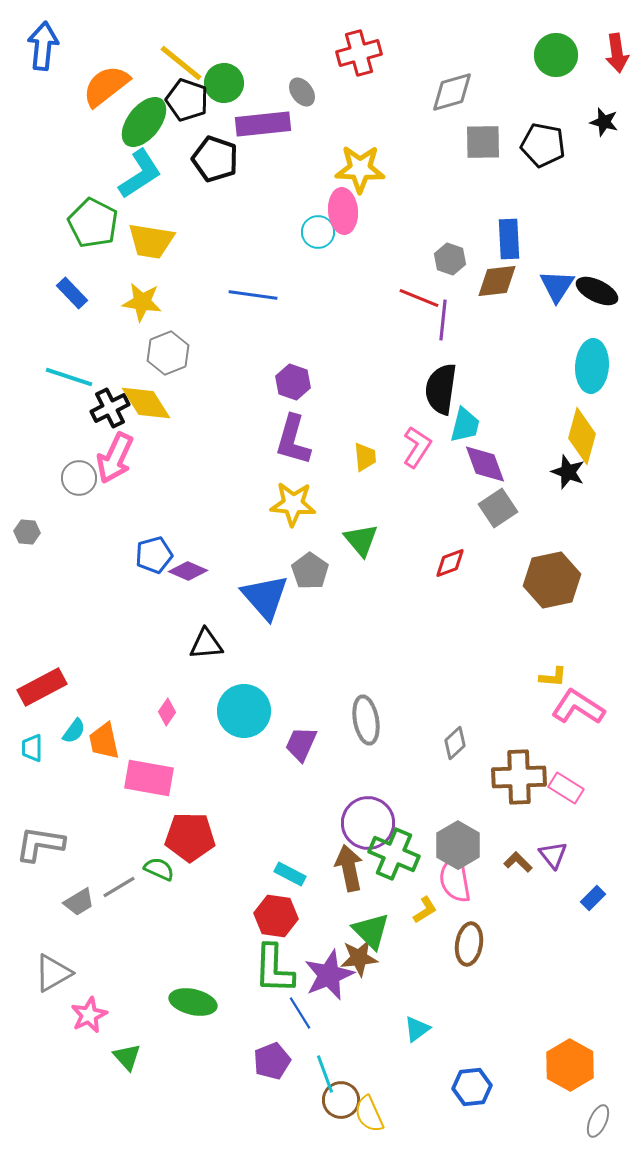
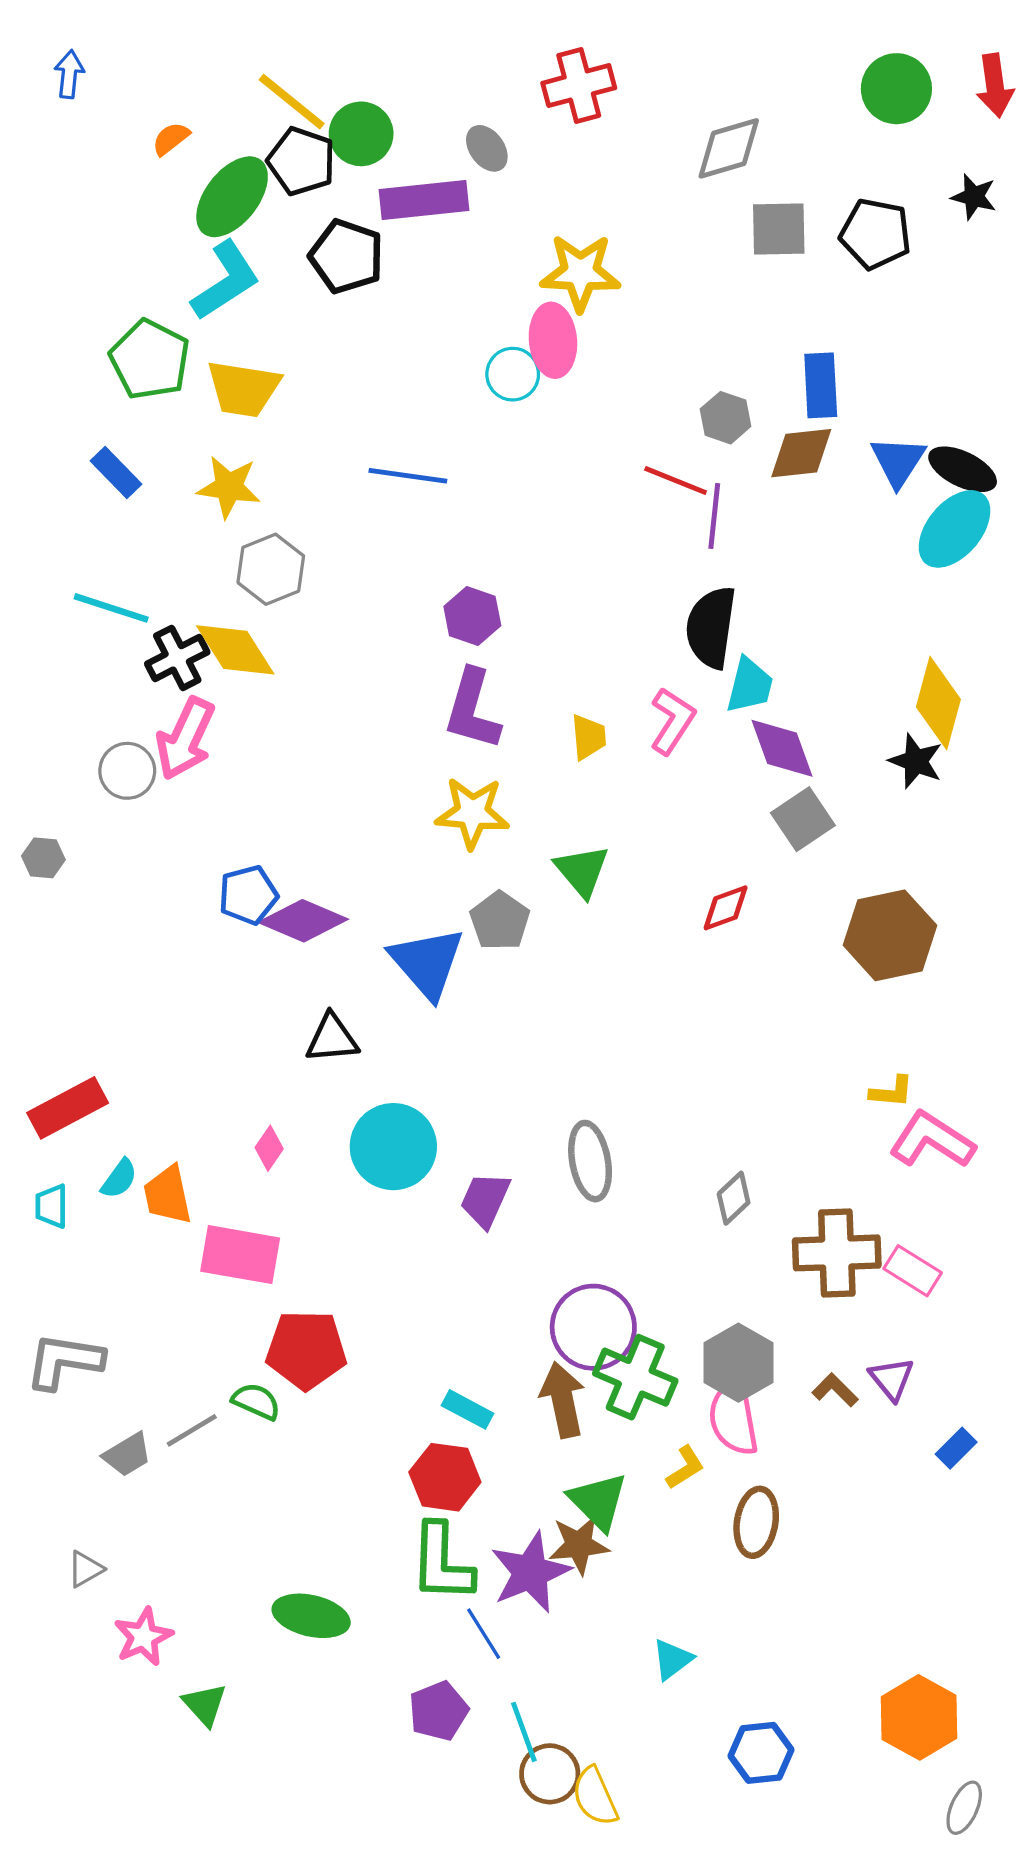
blue arrow: (43, 46) -> (69, 74), size x0.6
orange semicircle: (106, 86) -> (171, 139), size x0.5
cyan ellipse: (592, 366) -> (955, 529), moved, turned 36
purple diamond: (188, 571) -> (303, 921), size x1.4
gray triangle: (53, 973) -> (85, 1569), size x0.6

